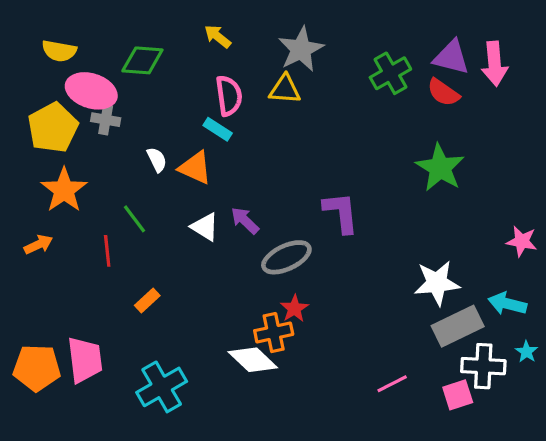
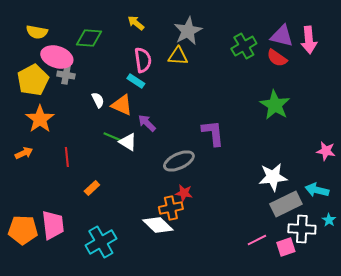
green line: (134, 219) -> (113, 137), moved, turned -30
purple arrow: (245, 220) -> (147, 123), moved
red star: (294, 309) -> (184, 193), turned -30
pink line: (392, 384) -> (257, 240), moved

